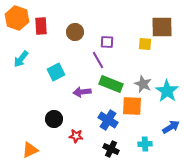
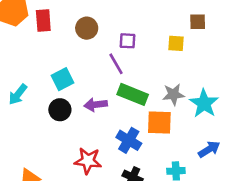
brown square: (162, 27) -> (198, 22), size x0.6
cyan arrow: (21, 59) -> (18, 94), moved
gray star: (143, 84) -> (173, 94), turned -30
black circle: (54, 119) -> (60, 110), moved
red star: (76, 136) -> (88, 161), size x1.5

